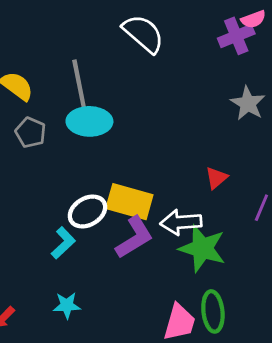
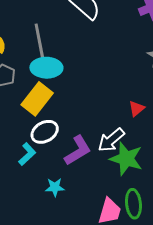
yellow rectangle: (129, 202) -> (37, 99), moved, turned -68
white arrow: (181, 222) -> (111, 140), turned -36
cyan star: (67, 305) -> (55, 187), moved

